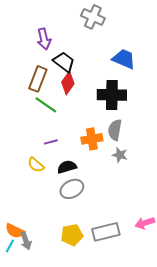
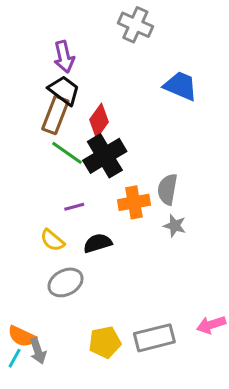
black trapezoid: (64, 62) -> (64, 90), moved
black cross: (112, 95) -> (105, 156), moved, turned -32
gray ellipse: (72, 189) -> (66, 282), moved

